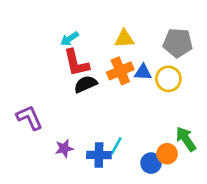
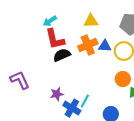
purple star: (64, 148) -> (57, 94), moved
orange circle: (167, 154) -> (123, 79), moved
blue cross: (99, 155) -> (72, 108), turned 30

